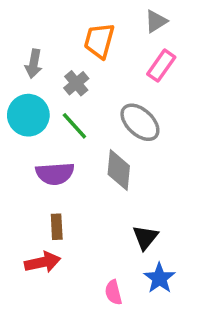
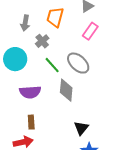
gray arrow: (34, 64) -> (25, 23), moved
green line: (74, 126) -> (52, 65), moved

